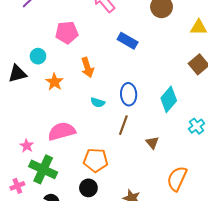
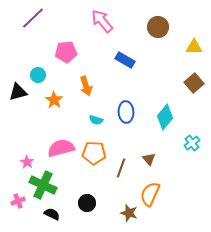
brown line: (123, 125) -> (121, 168), moved
orange pentagon: (96, 160) -> (94, 153), moved
orange semicircle: (177, 179) -> (150, 194), moved

